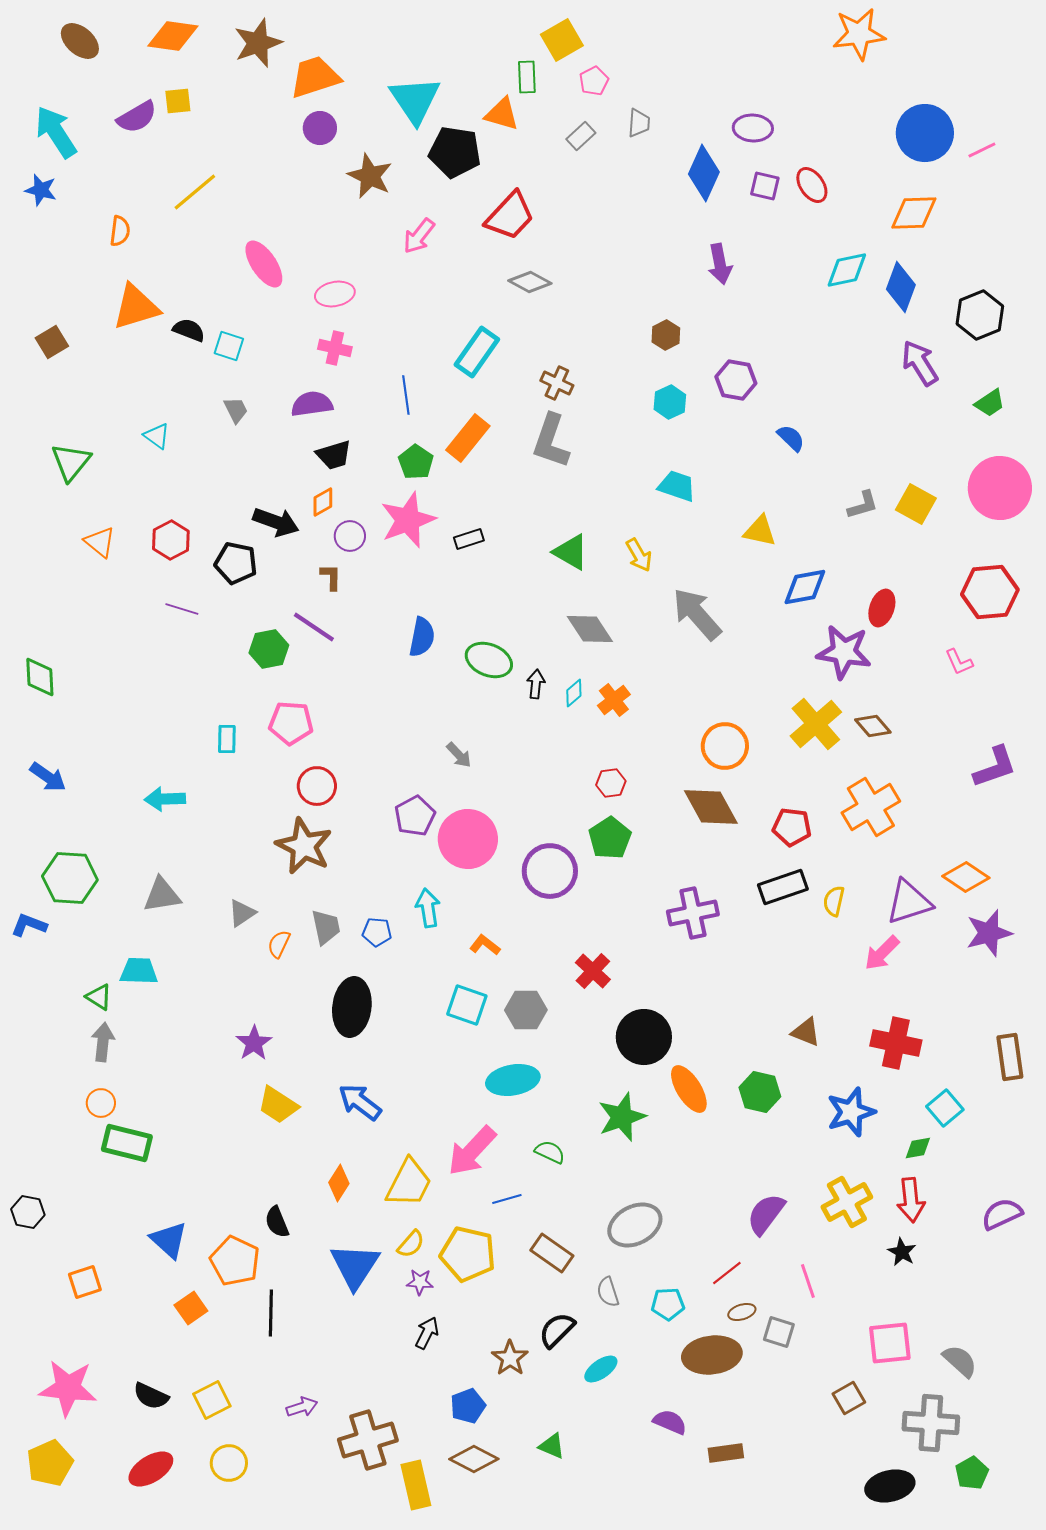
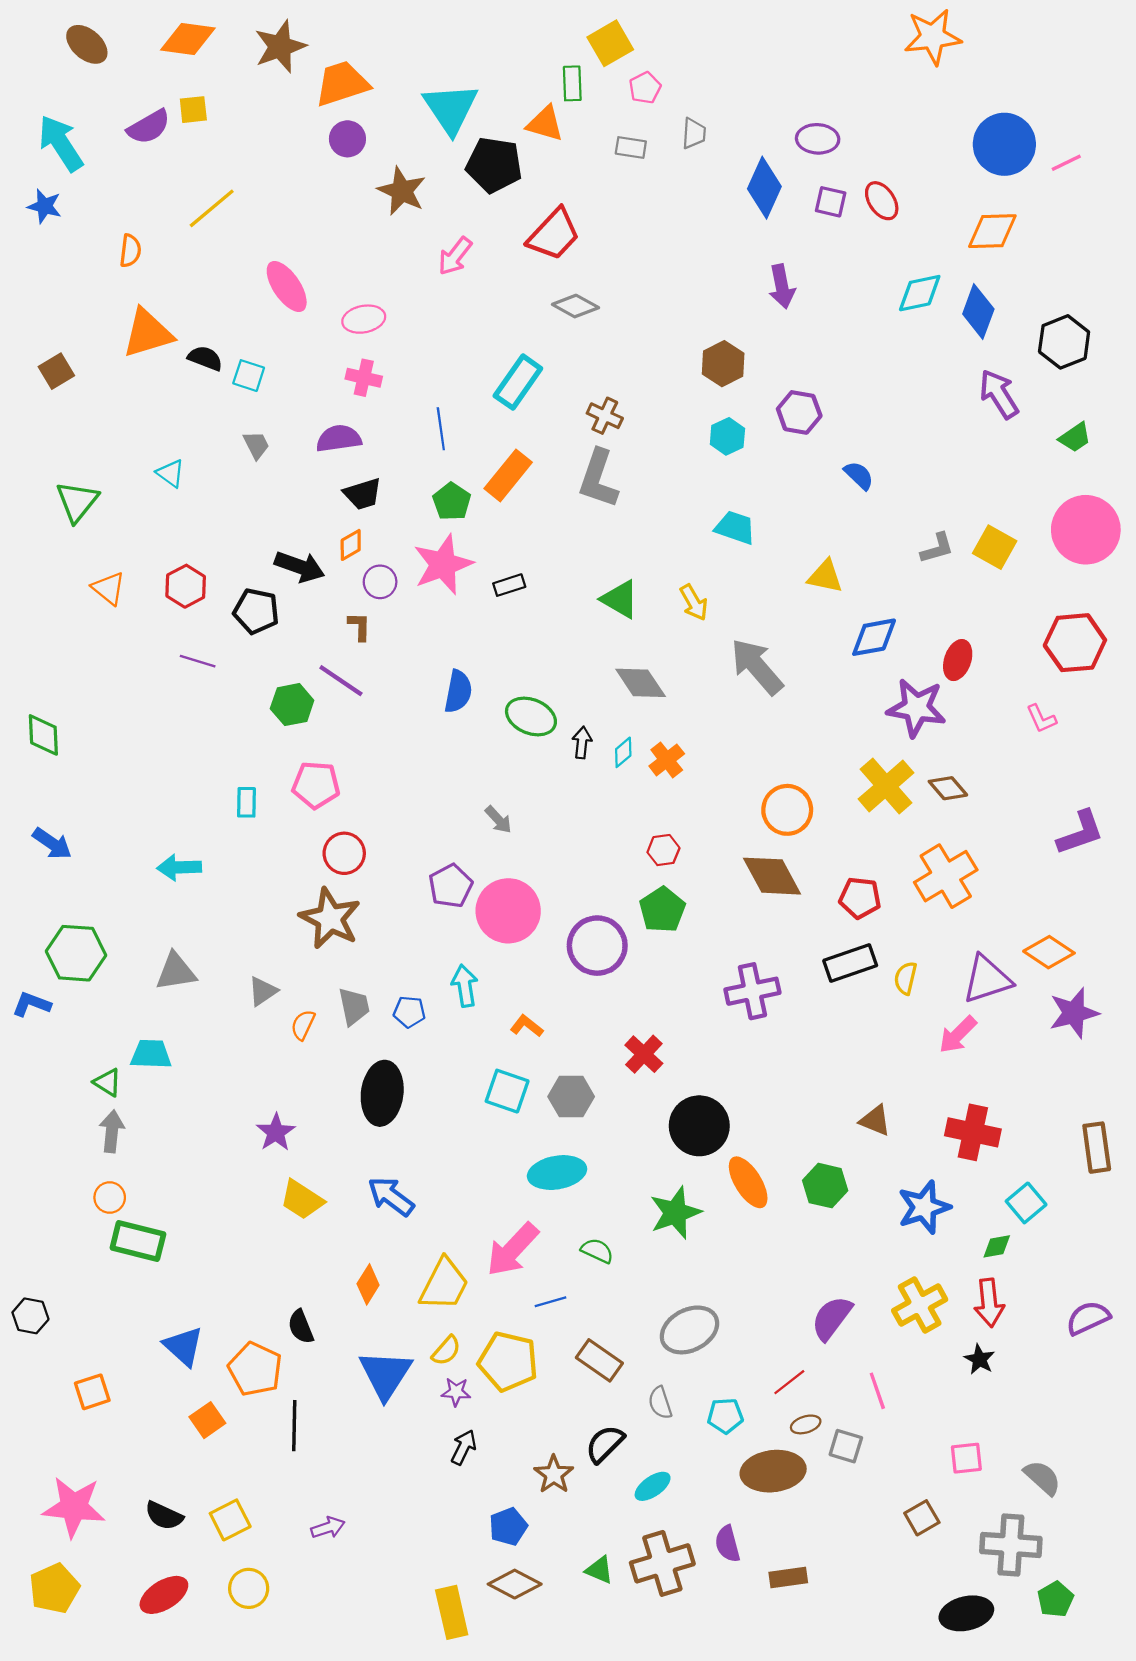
gray rectangle: (581, 136) -> (631, 148), turned 52
brown hexagon: (666, 335) -> (723, 364), size x1.4
pink square: (890, 1343) -> (966, 1458), size x0.7
purple semicircle: (670, 1422) -> (727, 1544), turned -128
brown cross: (368, 1440) -> (662, 1563), moved

